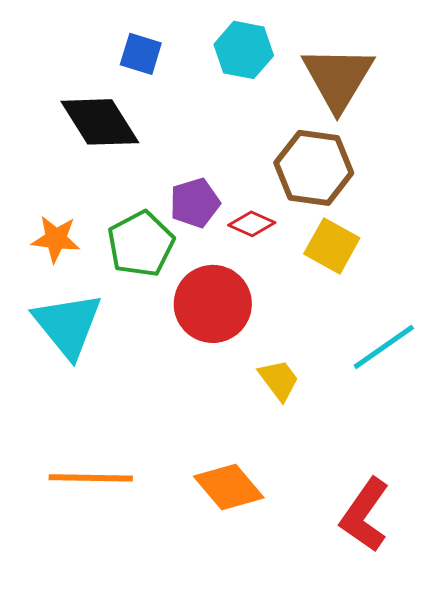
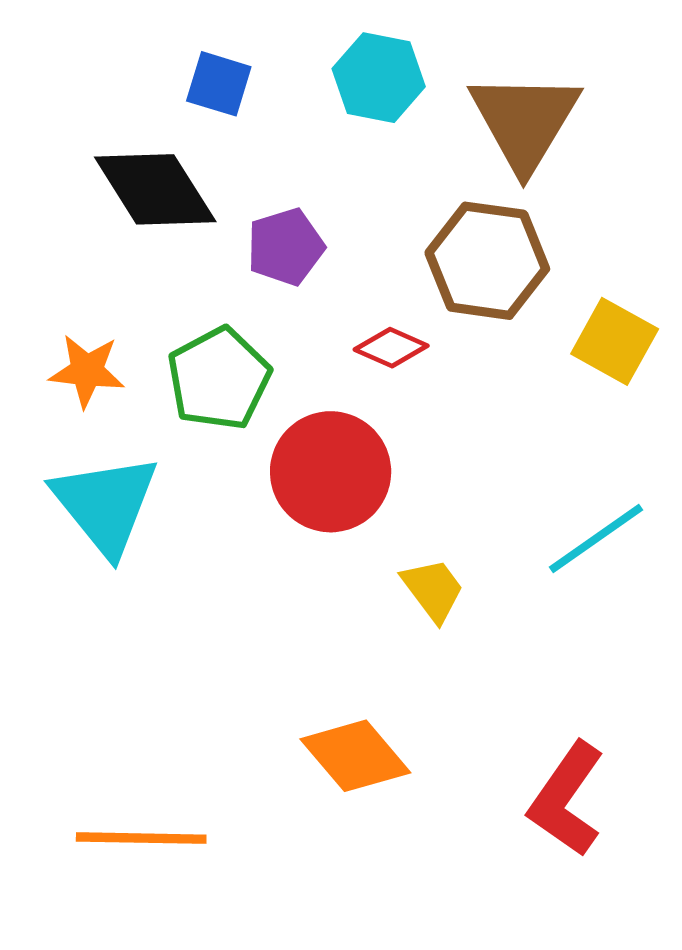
purple pentagon: (195, 203) -> (286, 247), moved
yellow square: (332, 246) -> (615, 341), moved
orange line: (91, 478) -> (141, 838), moved

